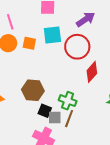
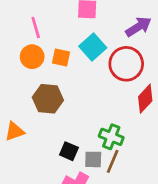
cyan square: (52, 35) -> (93, 47), turned -36
brown hexagon: (33, 90) -> (48, 99), moved
black square: (45, 111) -> (69, 151), moved

